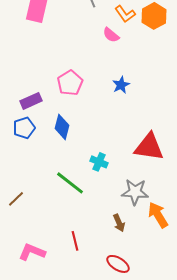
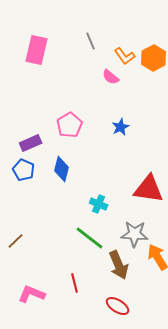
blue pentagon: (24, 128) -> (24, 170), turned -30
green line: (70, 183) -> (90, 238), moved
brown arrow: (119, 223) -> (119, 265), size x1.6

